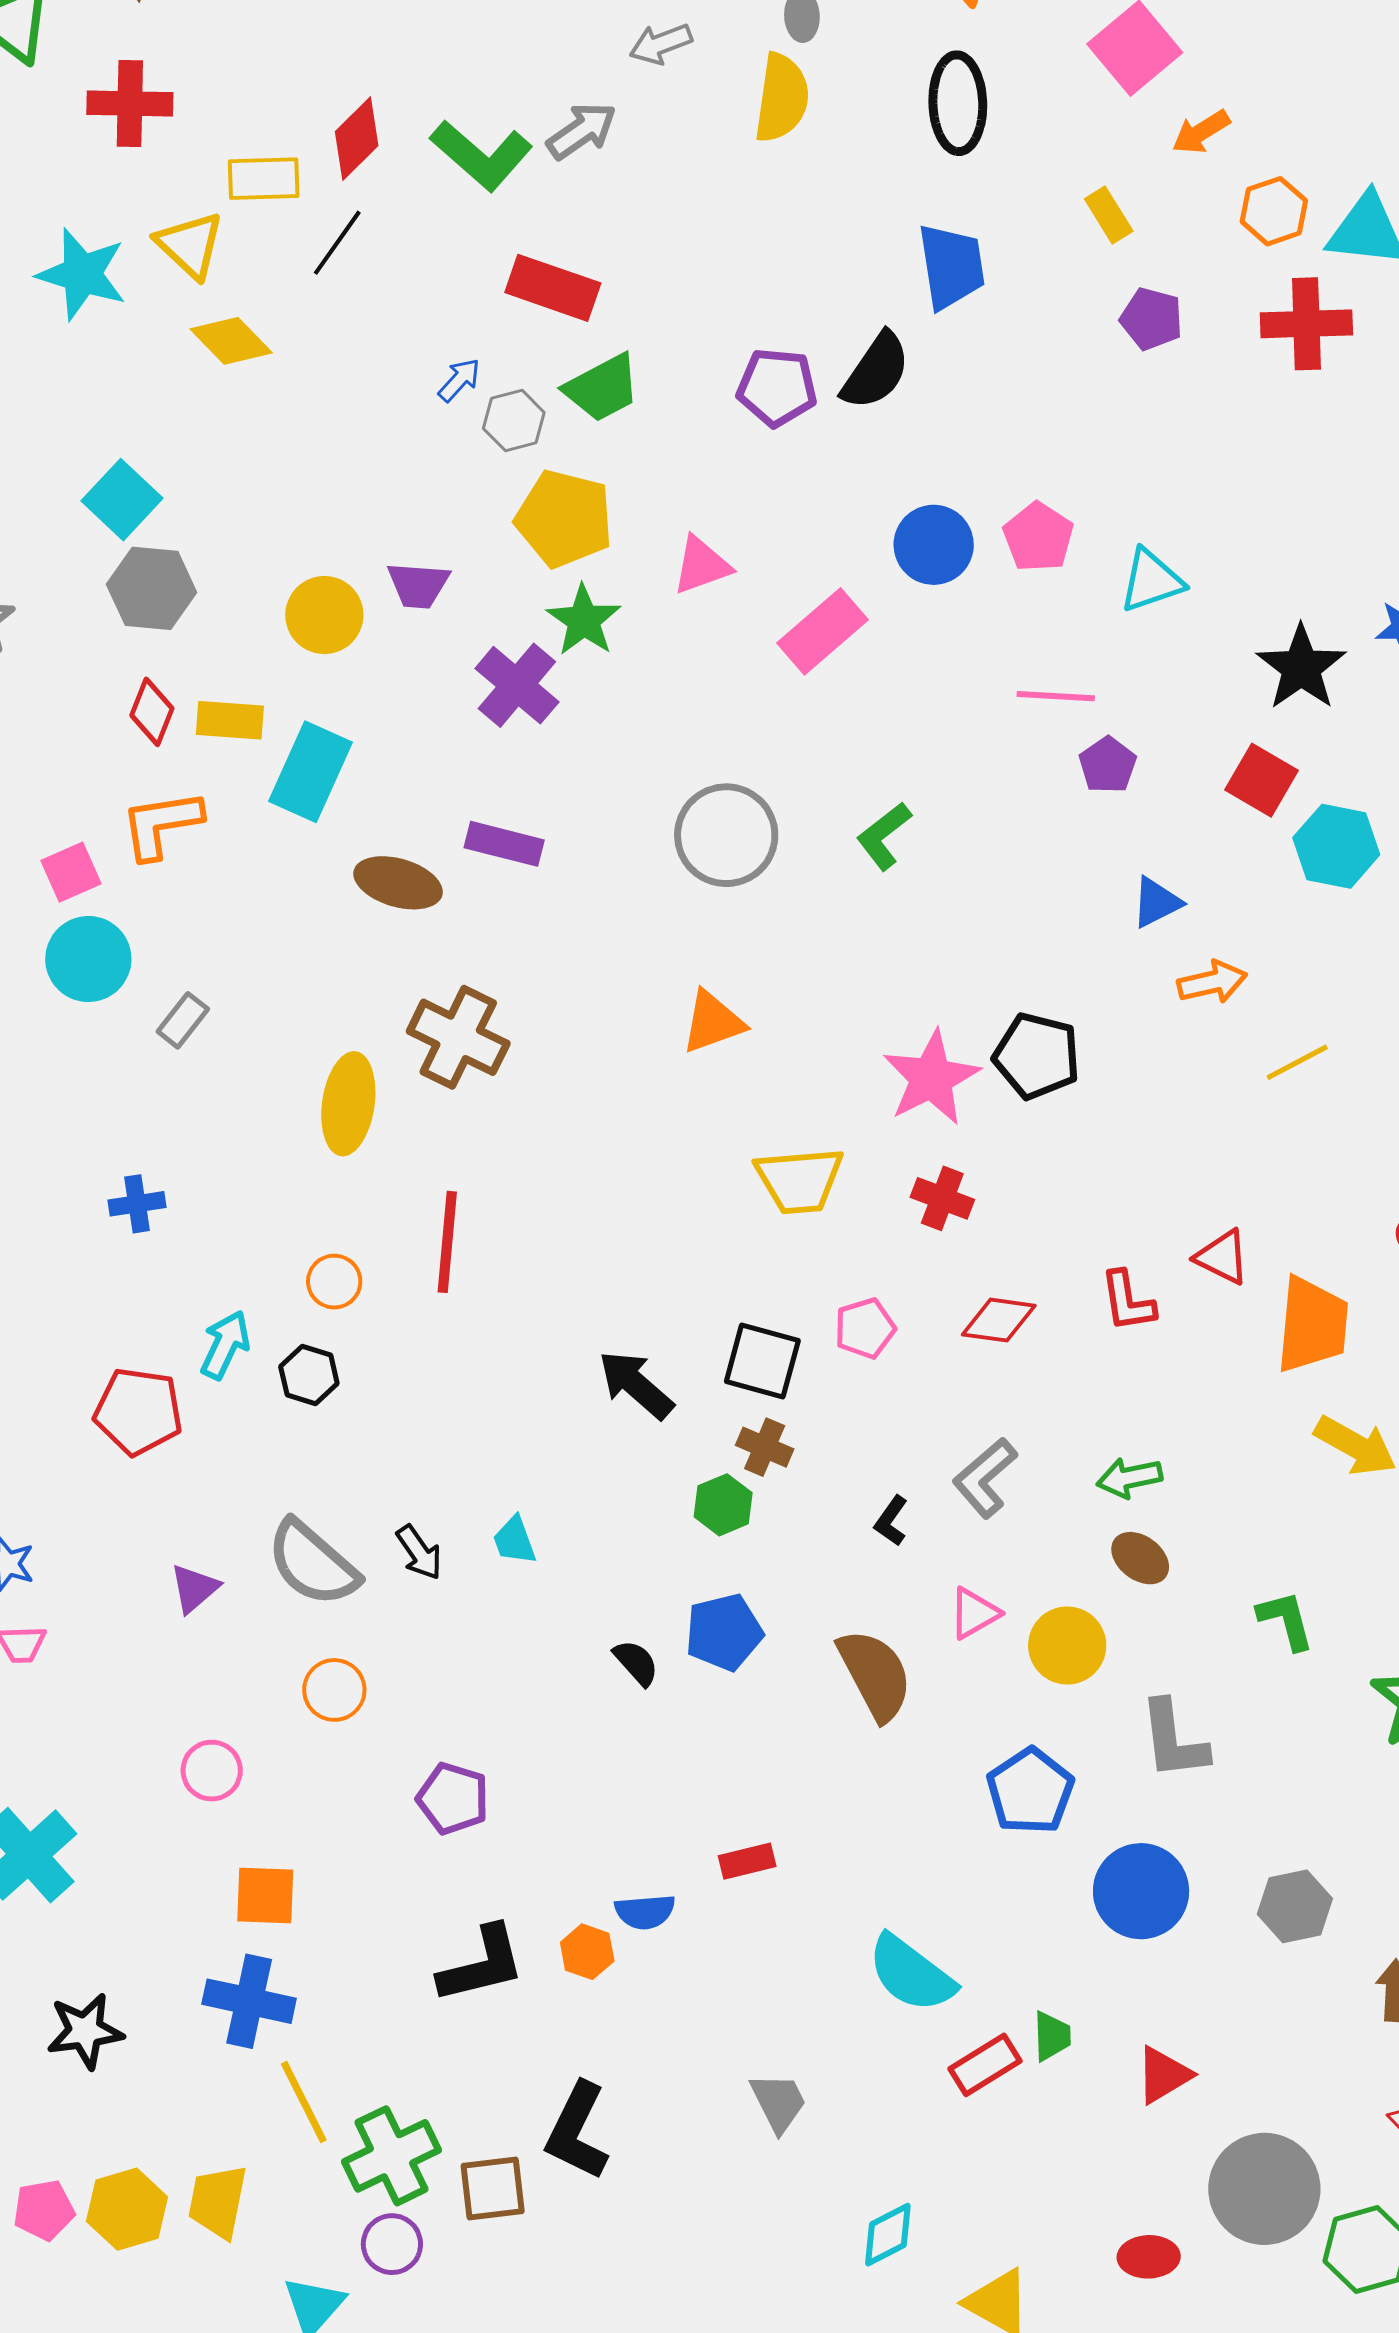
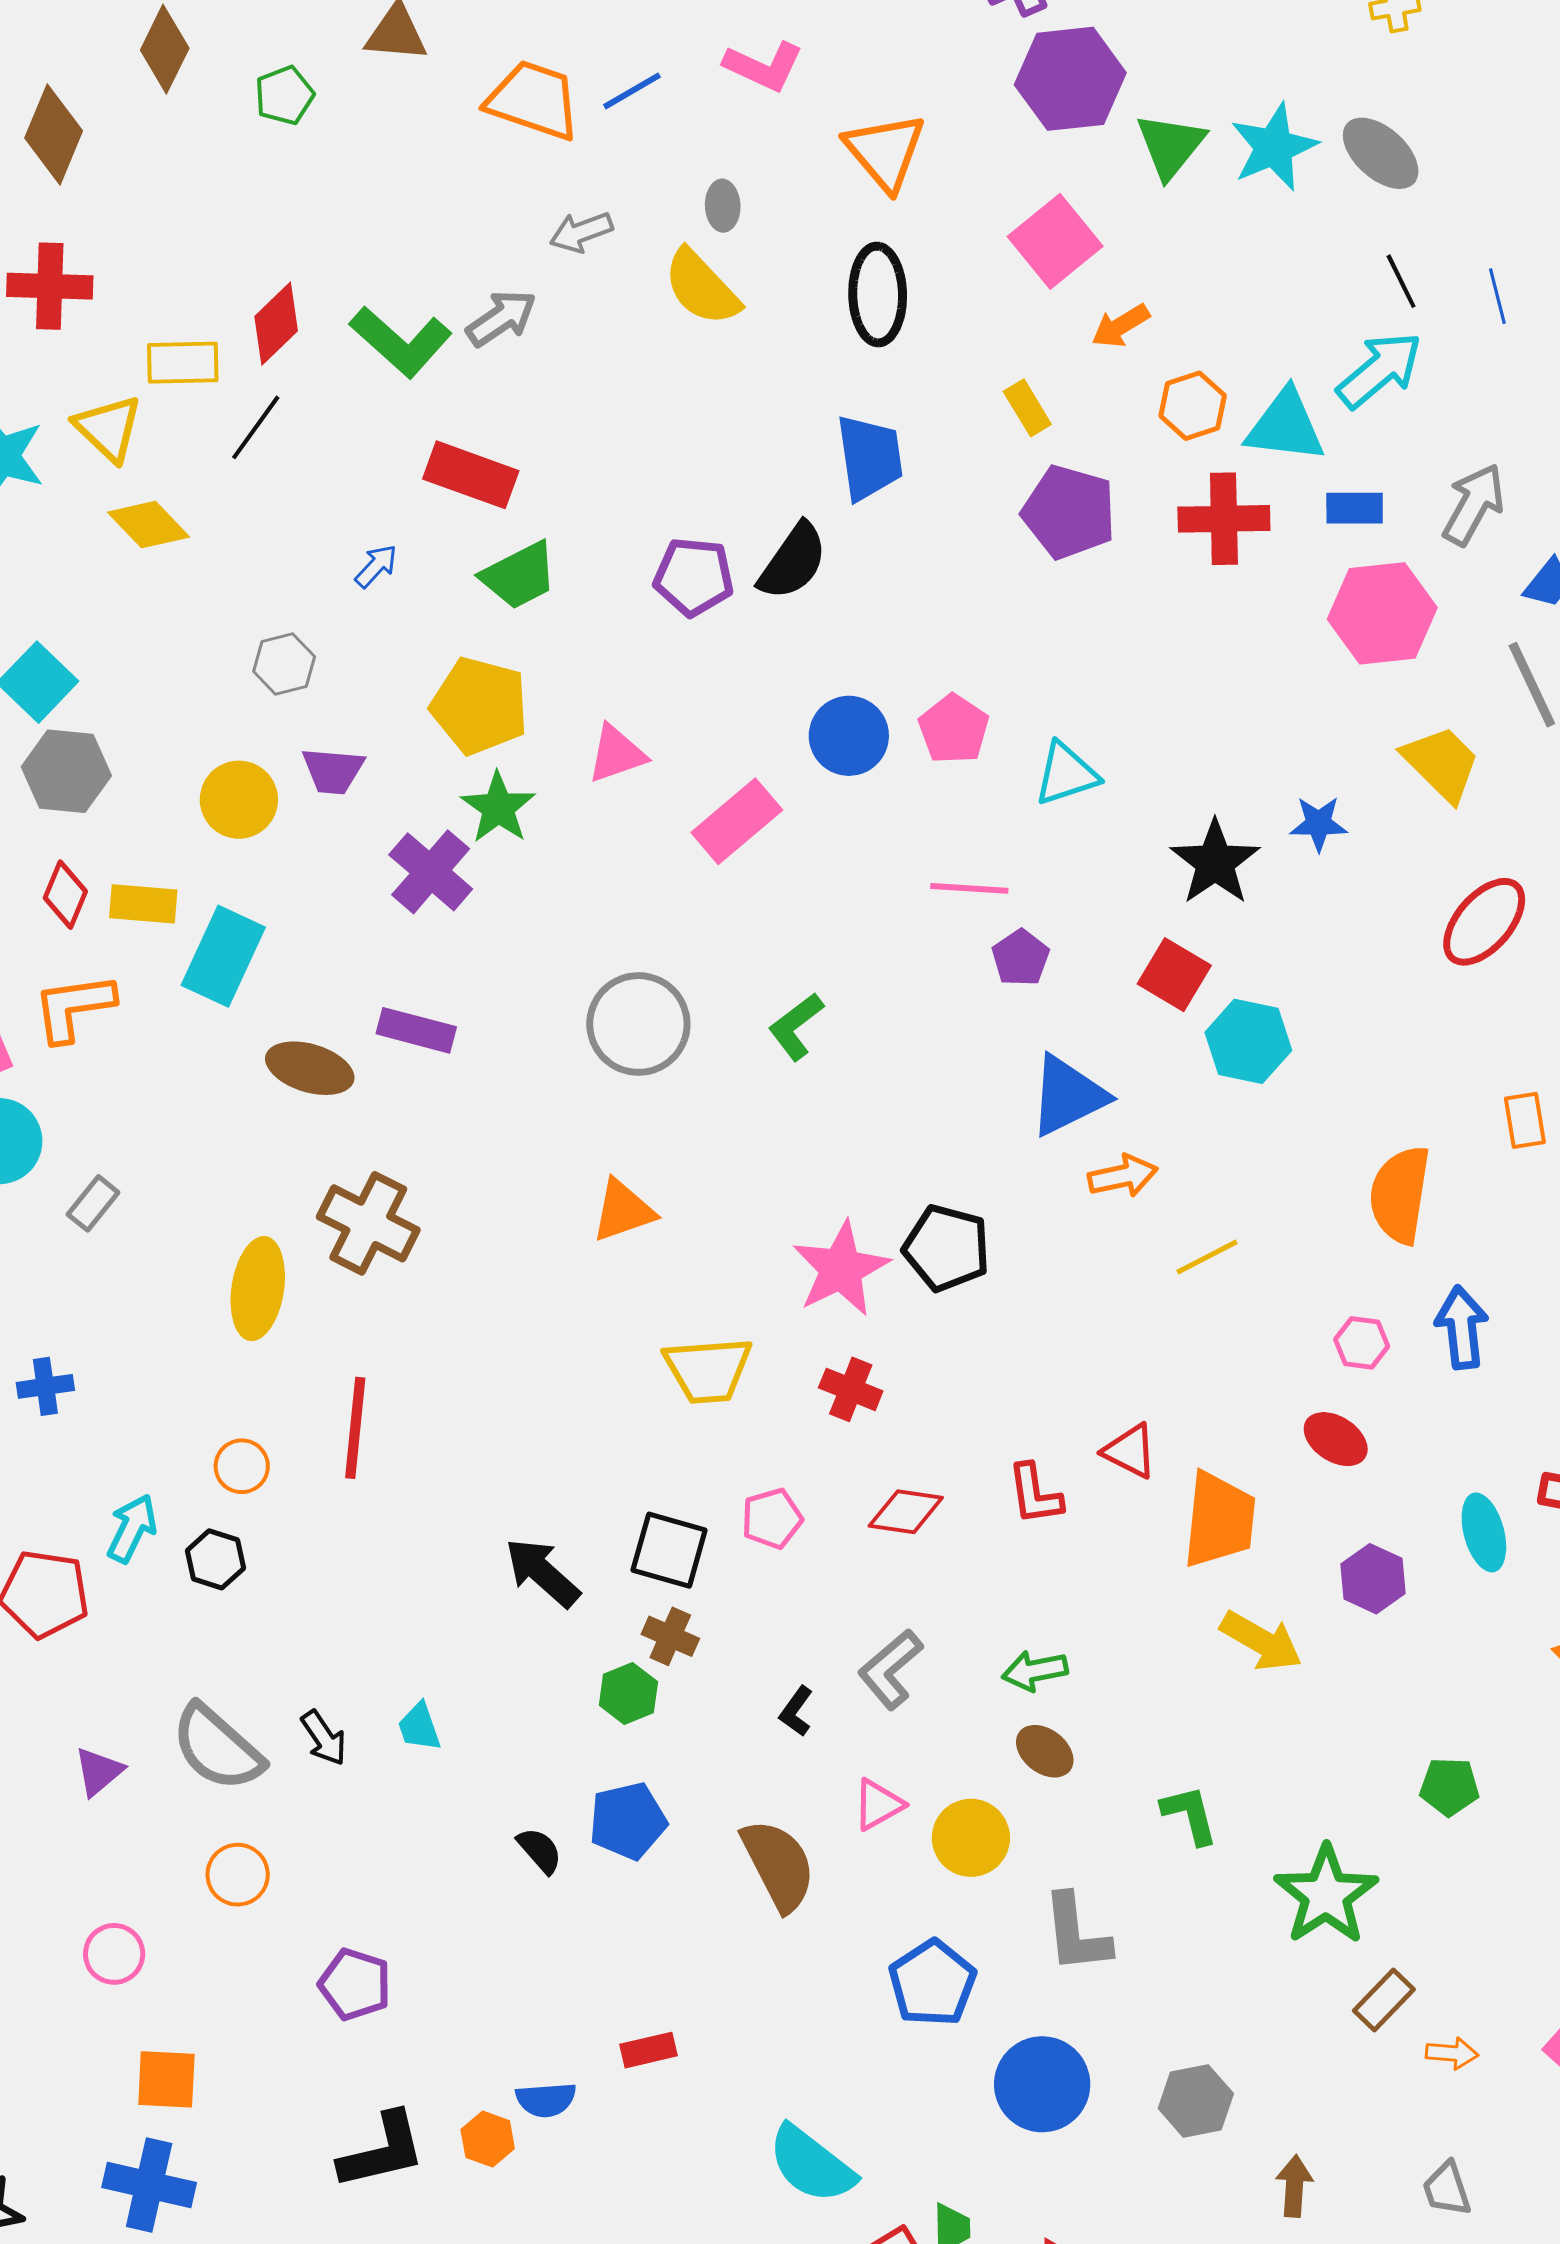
yellow semicircle: (782, 98) -> (702, 287), turned 128
purple pentagon: (1151, 319) -> (1069, 512), size x1.5
gray hexagon: (514, 421) -> (284, 664), moved
blue triangle: (1156, 902) -> (1068, 1096), size x1.6

